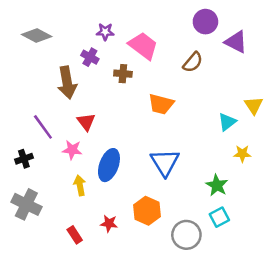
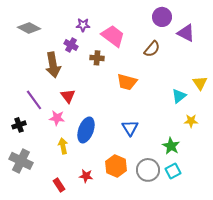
blue triangle: (165, 162) -> (130, 128), size x0.7
gray circle: (186, 235) -> (148, 170), moved

